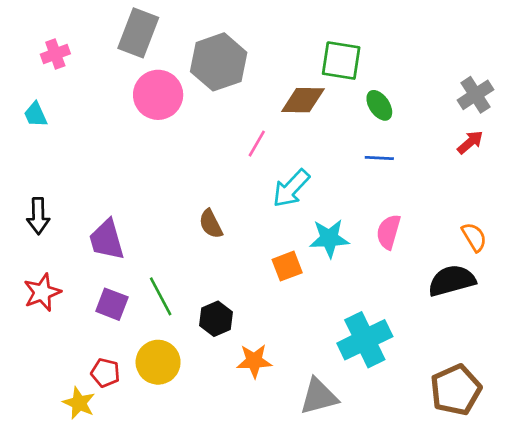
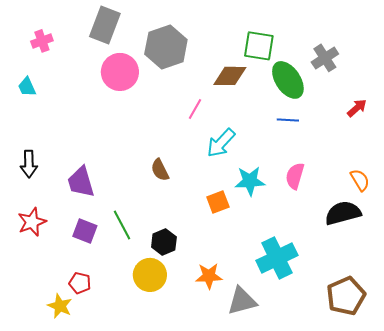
gray cross: (475, 95) -> (325, 58), moved
green ellipse: (379, 105) -> (288, 80), size x1.6
orange star: (254, 361) -> (209, 276), moved
yellow circle: (158, 362) -> (150, 275), moved

